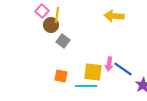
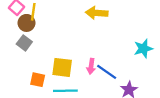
gray square: (63, 41) -> (24, 43), moved
yellow square: (93, 72) -> (62, 67), moved

